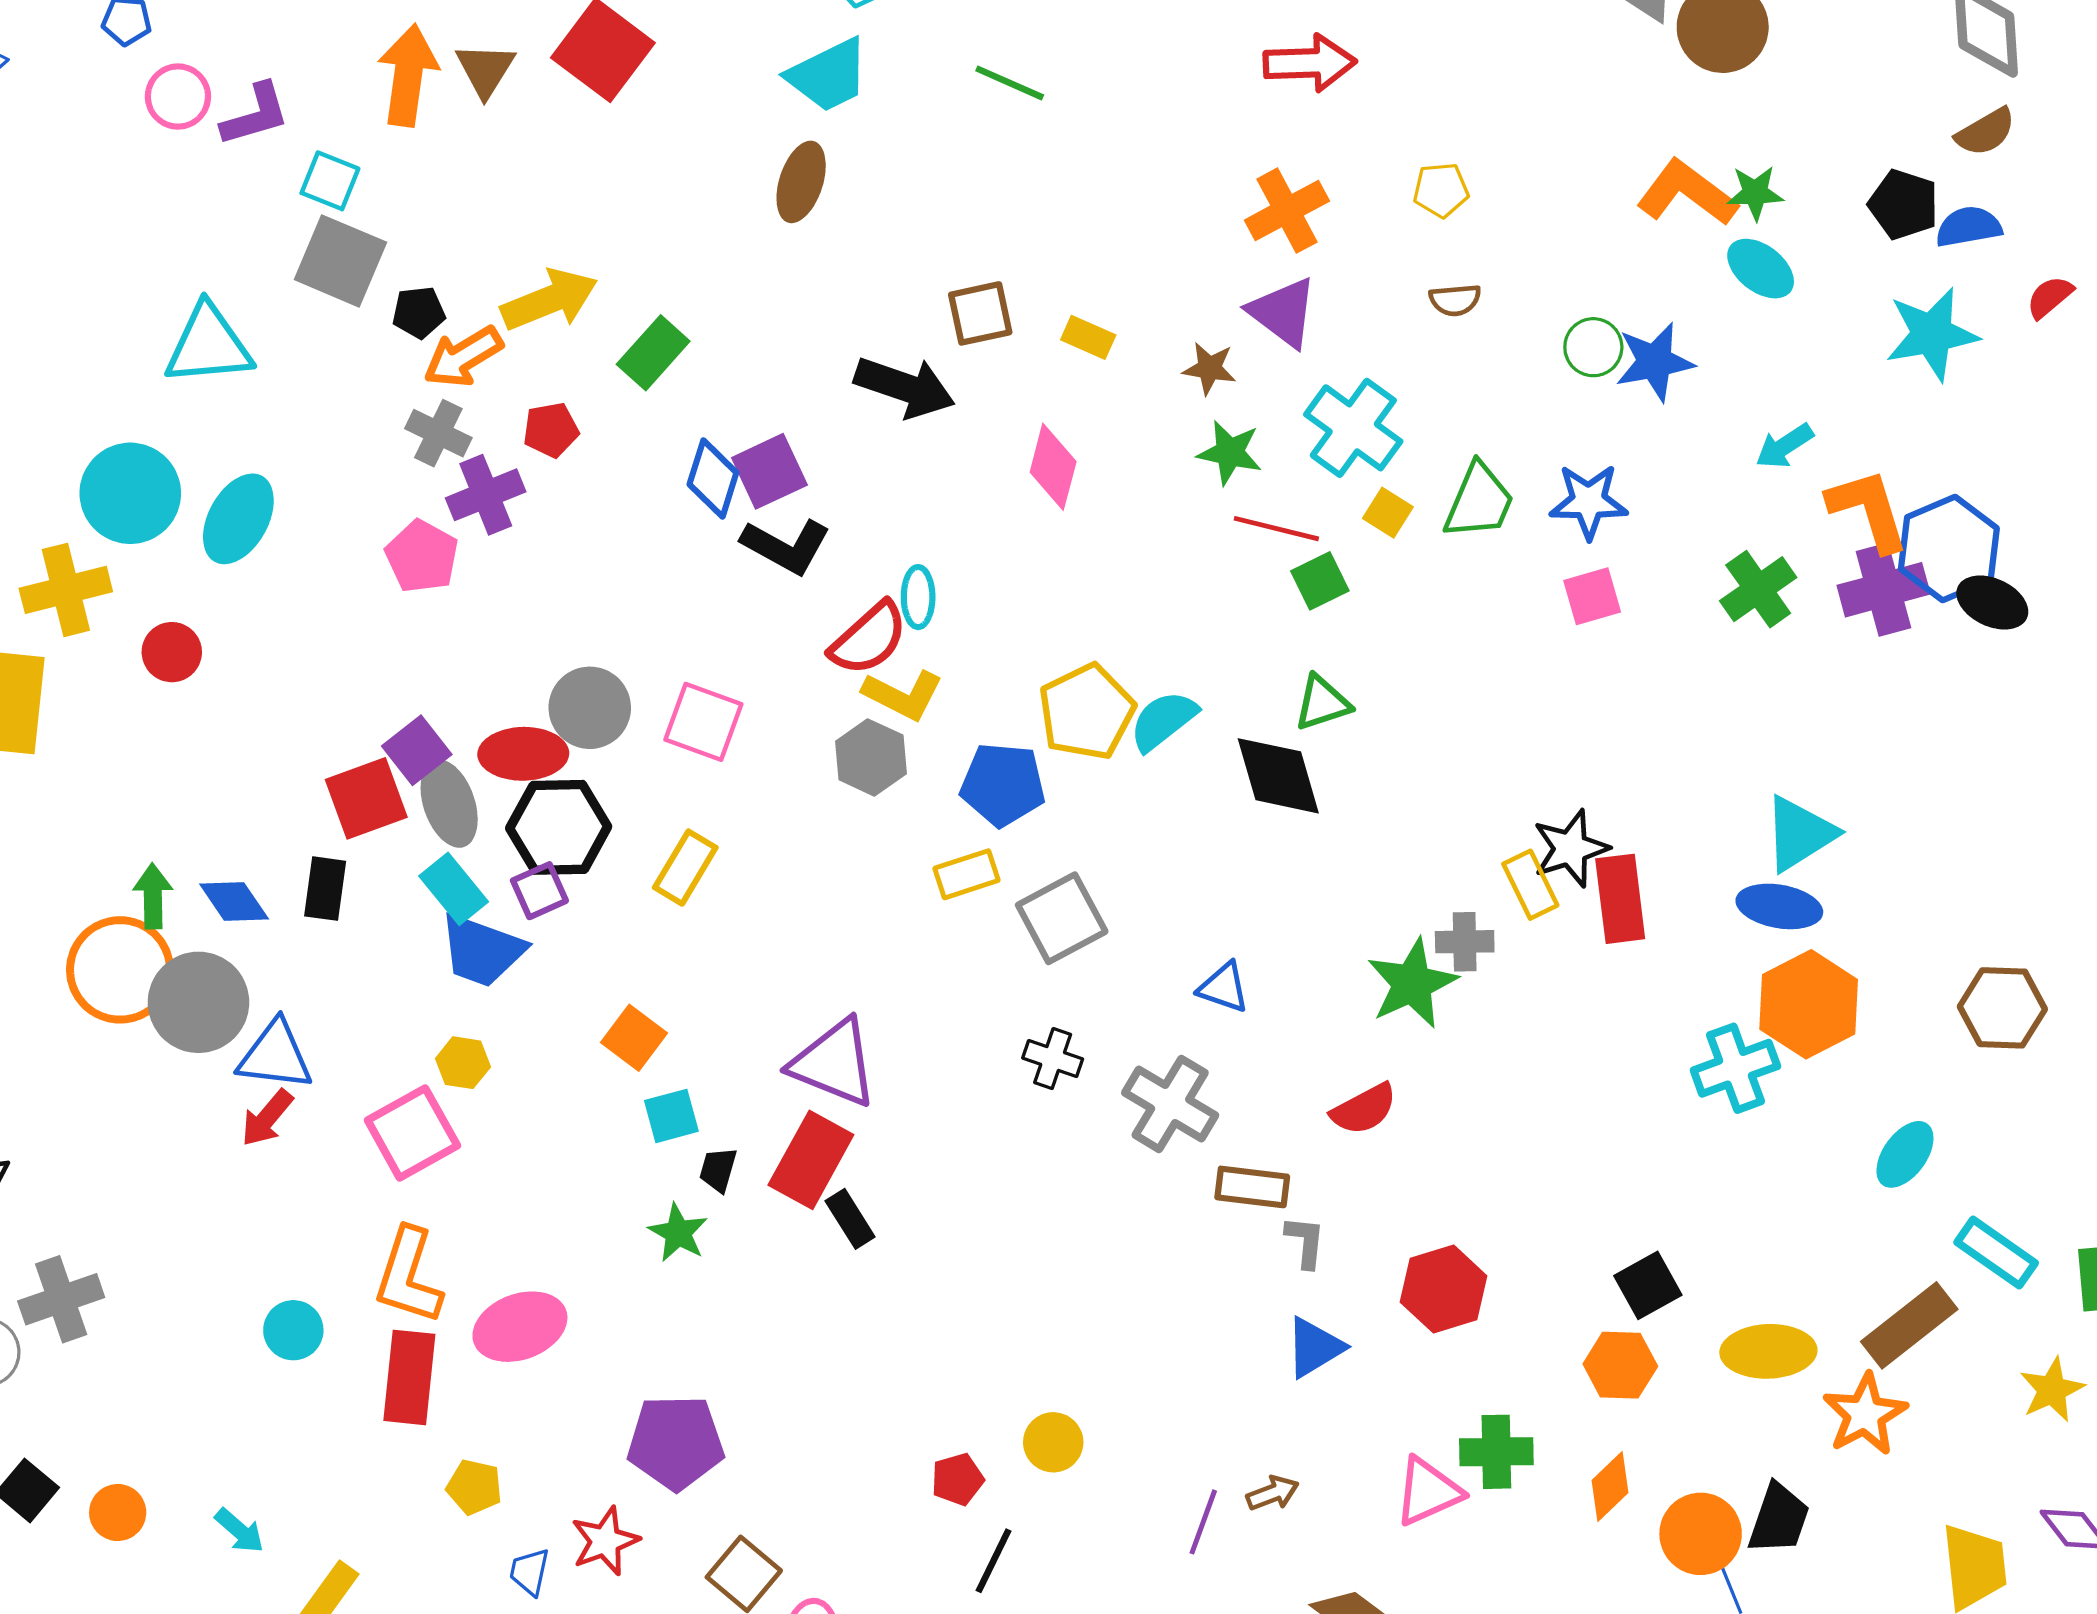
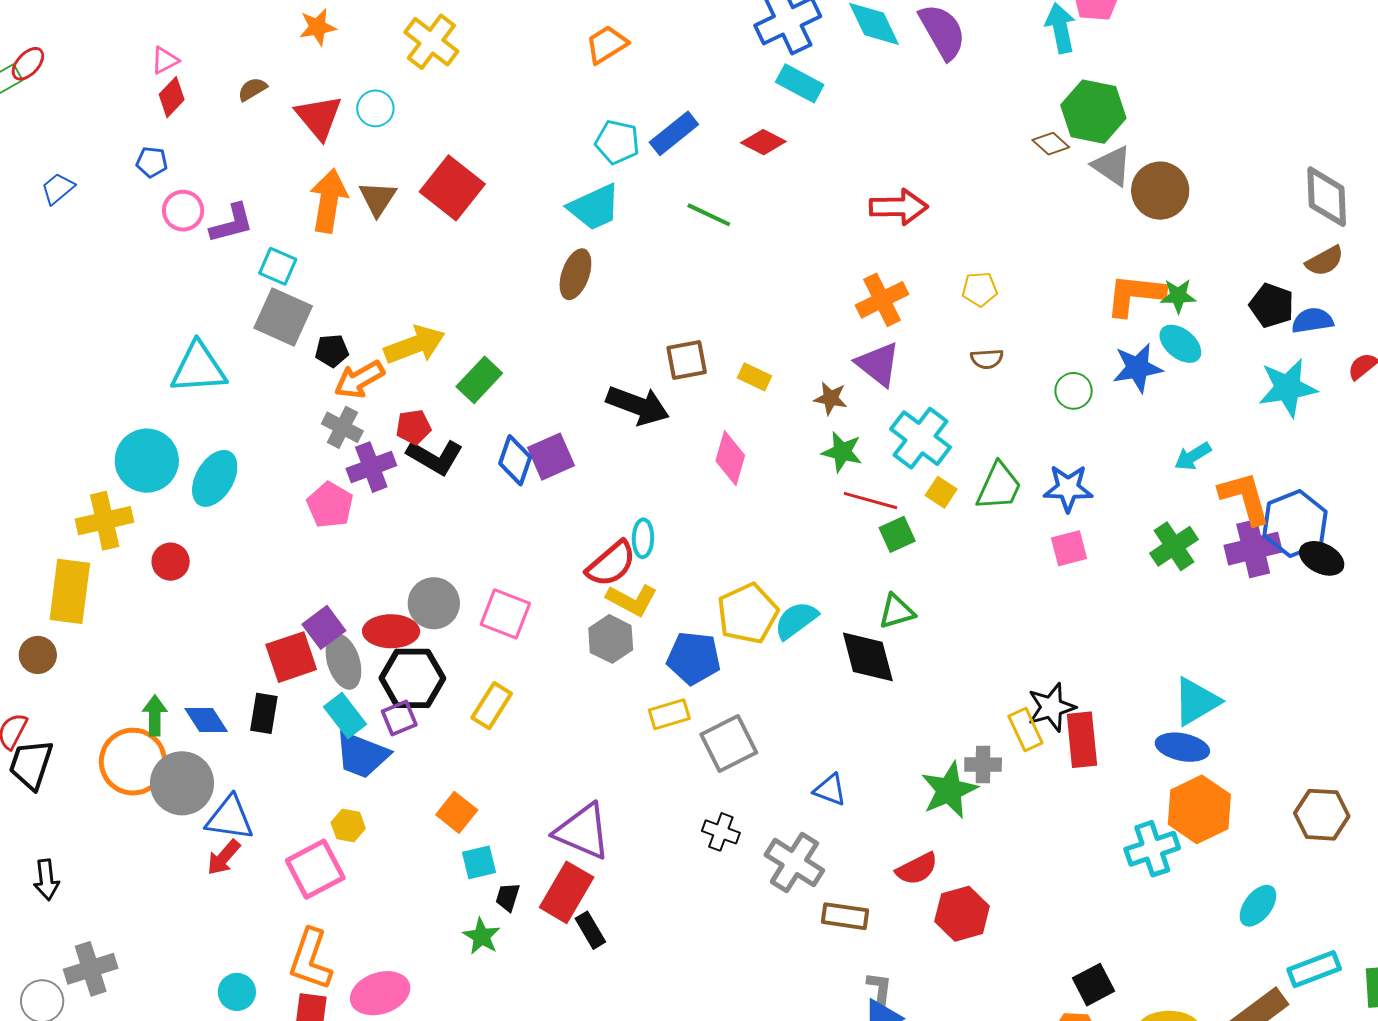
orange L-shape: (1687, 193) -> (1135, 295), turned -32
blue star: (1655, 362) -> (1137, 368), moved
black L-shape: (786, 546) -> (435, 457), moved
gray L-shape: (1305, 1242) -> (879, 989), moved
cyan rectangle: (1996, 1253) -> (1314, 969), turned -57
red hexagon: (1444, 1289) -> (962, 914), moved

